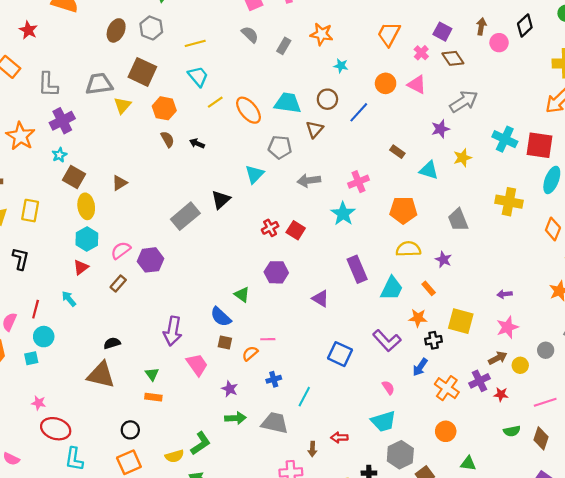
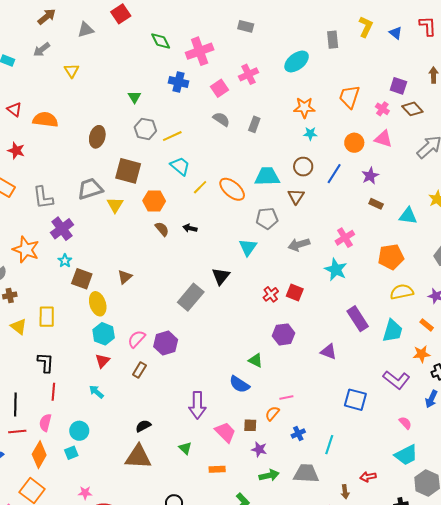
gray hexagon: (151, 28) -> (145, 129), moved
orange star: (322, 34) -> (304, 108), moved
purple star: (440, 129) -> (370, 176), moved
red line: (36, 309) -> (53, 392), moved
brown square: (225, 342) -> (250, 425), moved
orange rectangle: (153, 397) -> (217, 469), moved

